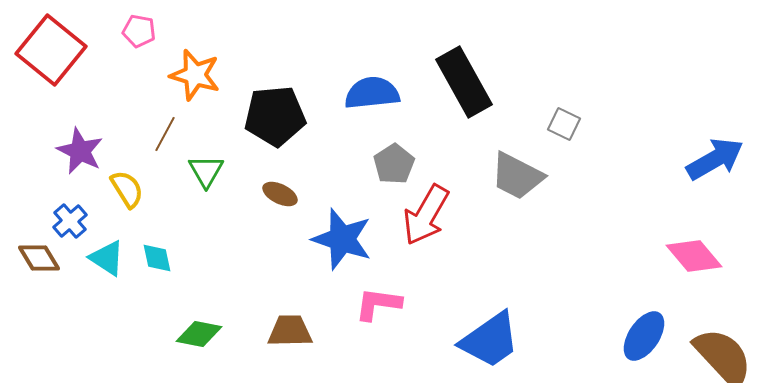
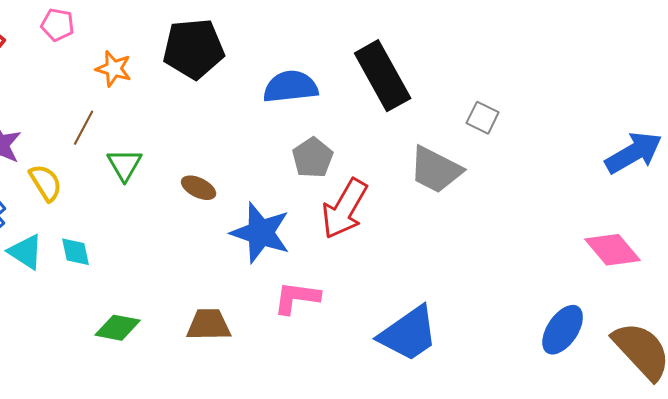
orange star: (195, 75) -> (114, 69), size x0.7
black pentagon: (275, 116) -> (194, 49), moved

